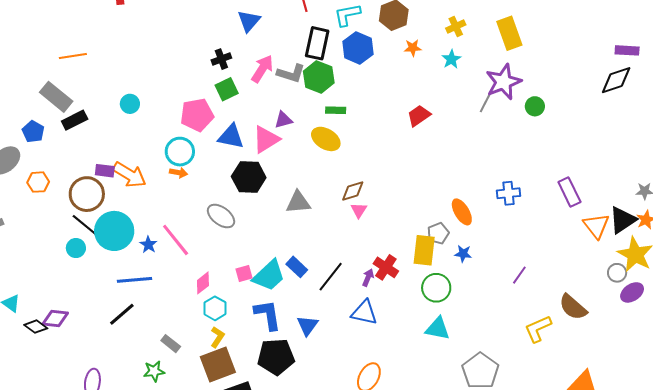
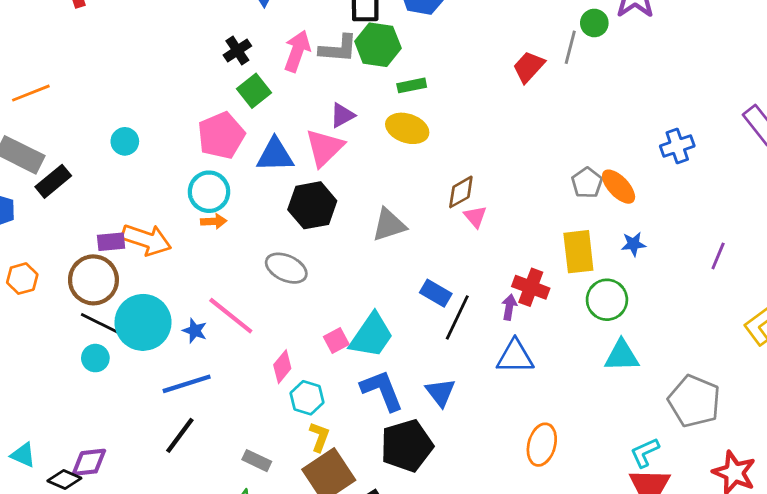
gray line: (486, 101) -> (570, 47), moved
green circle: (535, 106) -> (594, 23), moved
gray pentagon: (438, 233) -> (587, 183), moved
blue rectangle: (297, 267) -> (436, 293), moved

